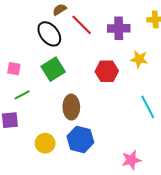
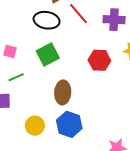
black ellipse: (49, 34) -> (47, 20), turned -45

